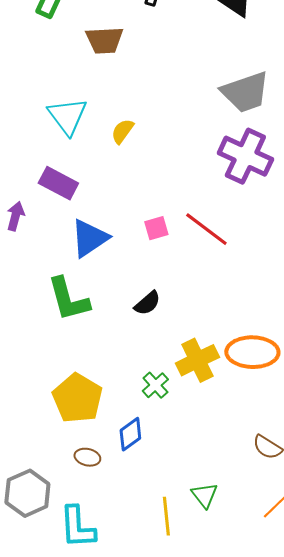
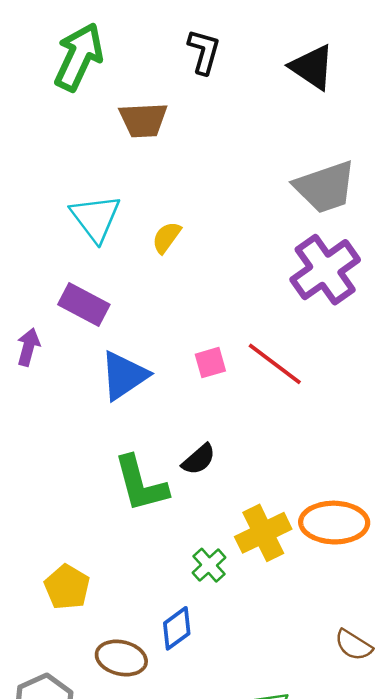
purple cross: (245, 156) -> (325, 270), turned 30
green L-shape: (68, 299) -> (141, 484), moved
yellow pentagon: (77, 398) -> (67, 587), moved, size x0.7
brown ellipse: (87, 457) -> (121, 658), size x1.5

